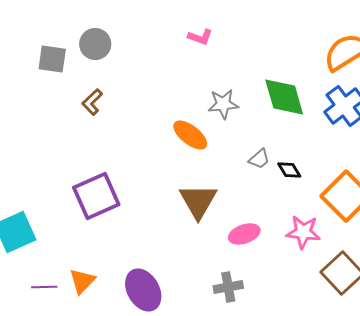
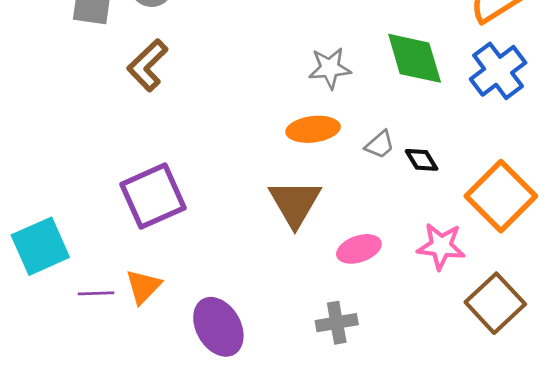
brown L-shape: (92, 102) -> (147, 65), size x1.4
orange ellipse: (190, 135) -> (313, 129), moved, turned -45
orange triangle: (82, 281) -> (143, 286), moved
purple line: (44, 287) -> (96, 293), moved

